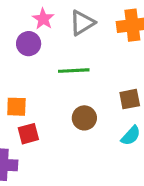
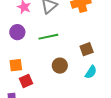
purple circle: (29, 44) -> (17, 32), moved

